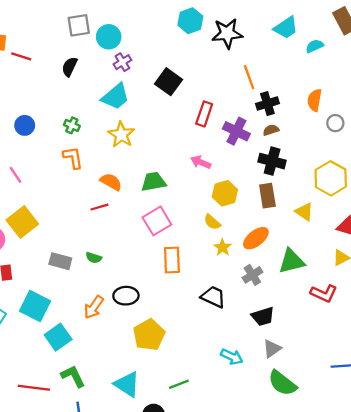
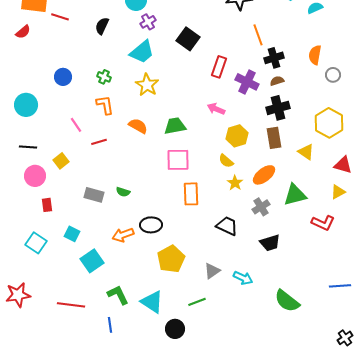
black cross: (272, 161) -> (278, 108), turned -30
pink line: (15, 175) -> (76, 125), moved
red line: (99, 207) -> (99, 142), moved
pink square: (157, 221) -> (178, 160), turned 30
yellow square: (22, 222) -> (61, 161), size x0.6
cyan square: (35, 306) -> (72, 234), size x0.6
orange arrow: (94, 307) -> (123, 235), turned 35
gray triangle: (272, 349) -> (212, 271), moved
green L-shape: (73, 376) -> (118, 295), moved

